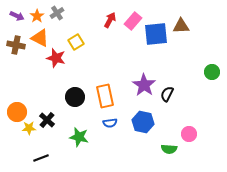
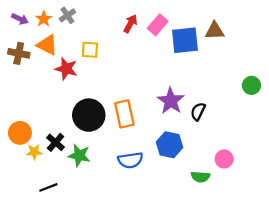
yellow square: (76, 42) -> (90, 50), turned 35
black circle: (75, 97) -> (89, 115), size x1.4
blue semicircle: (110, 123) -> (130, 160), moved, size x1.5
green star: (79, 137) -> (79, 155), moved

